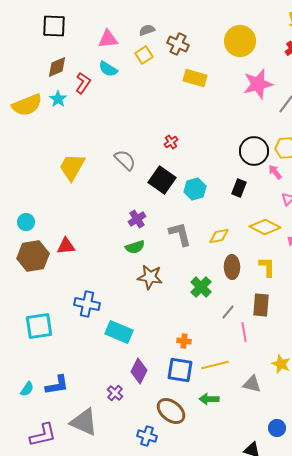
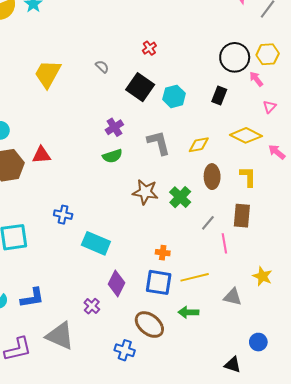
gray semicircle: (125, 160) -> (102, 67), size x0.6
brown star: (150, 277) -> (145, 192), moved
blue cross: (87, 304) -> (63, 215), size x0.7

